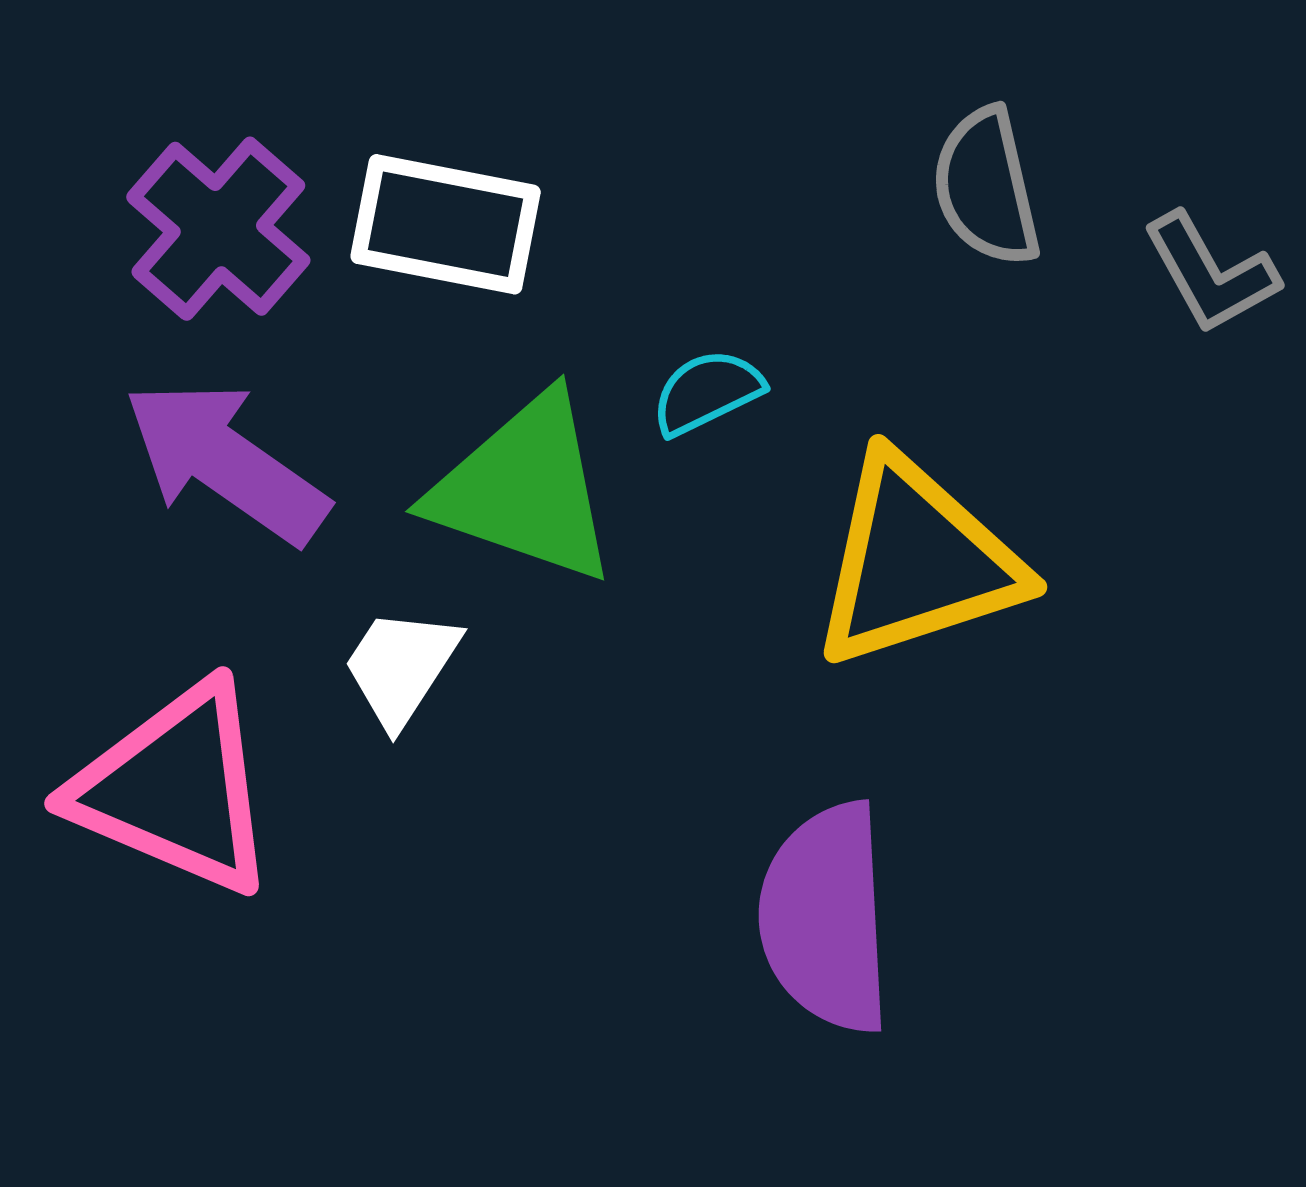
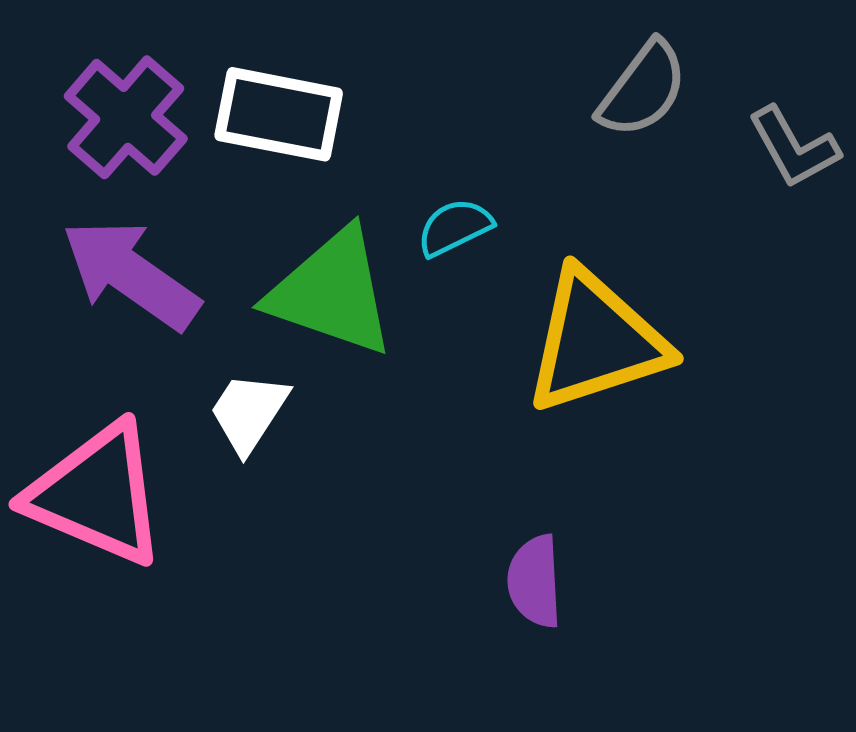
gray semicircle: (986, 187) -> (643, 89), turned -130
purple semicircle: (826, 918) -> (535, 581), size x0.6

